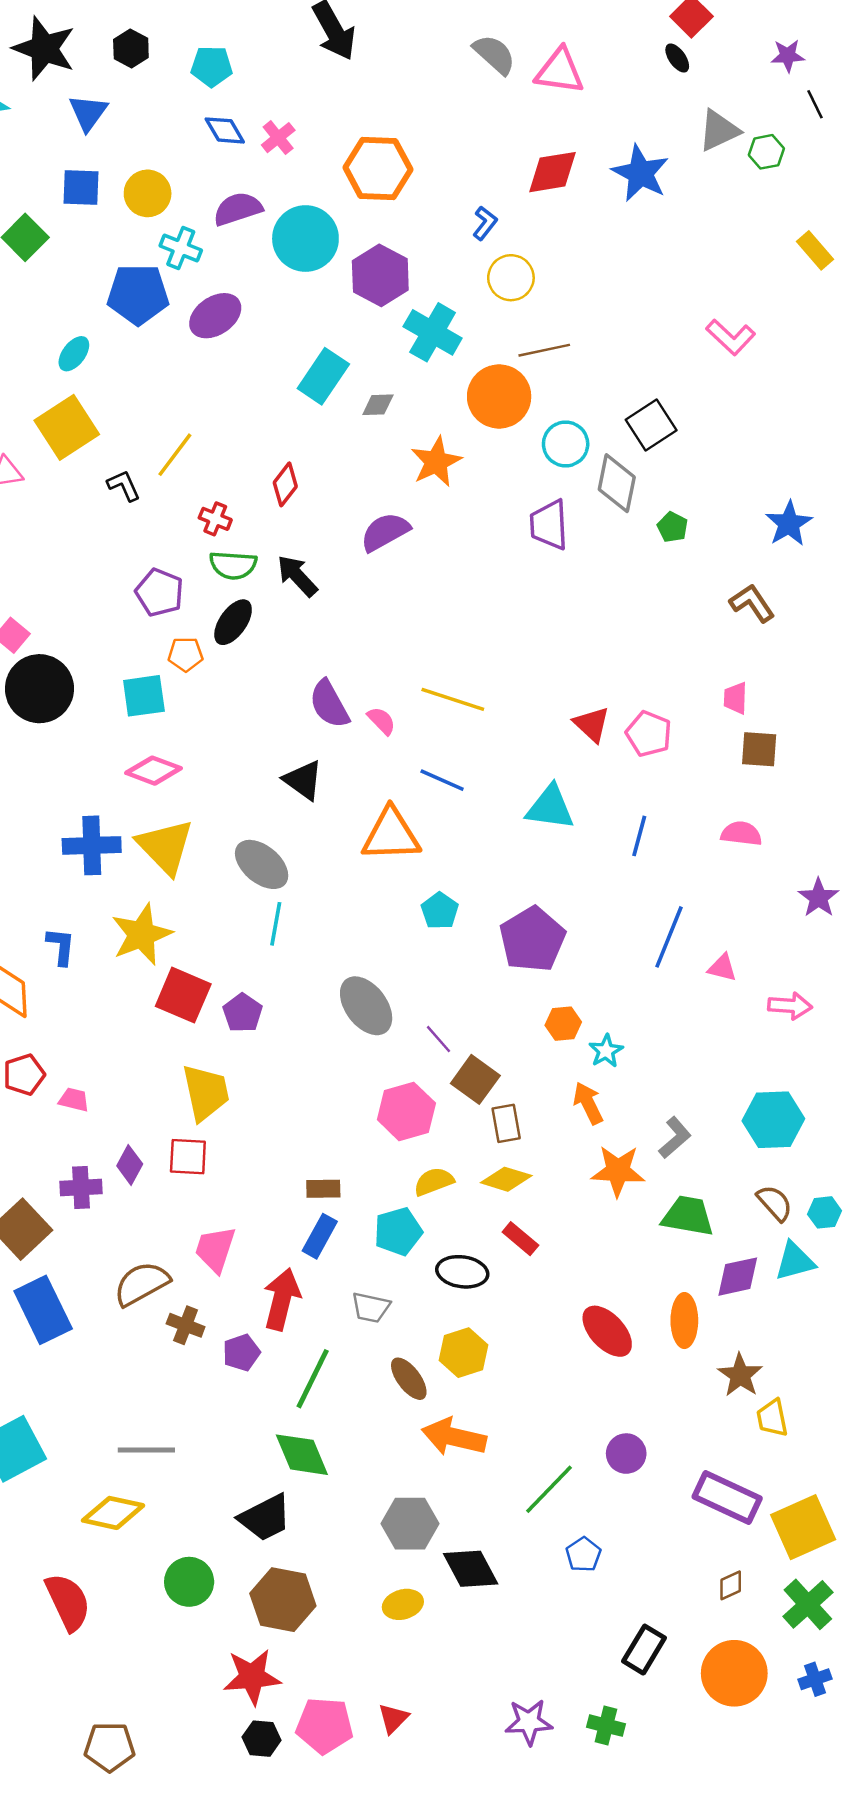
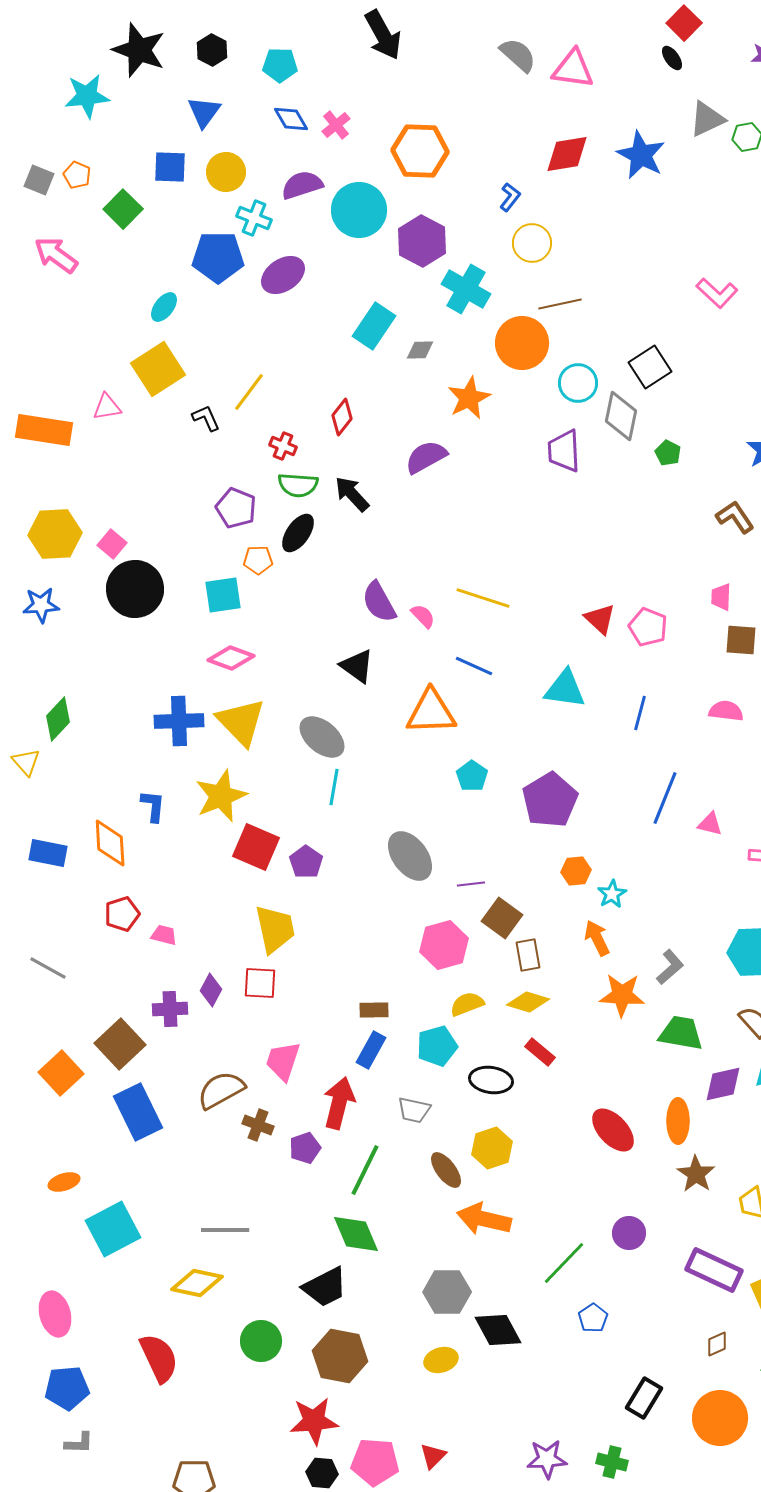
blue triangle: (88, 113) -> (204, 112), moved
purple line: (439, 1039) -> (471, 884), turned -56
brown star: (740, 1375) -> (696, 1174), moved

